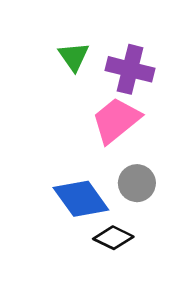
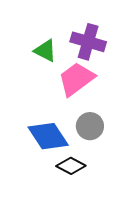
green triangle: (74, 57) -> (45, 51), moved, turned -30

